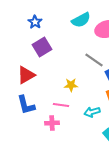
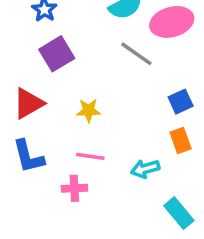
gray line: (94, 60) -> (136, 54), moved
yellow star: (71, 85) -> (89, 110), moved

